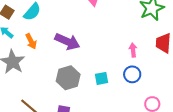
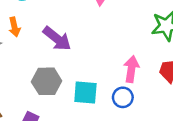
pink arrow: (133, 50) -> (131, 69), size x1.5
cyan square: (101, 78) -> (85, 93), size x1.5

